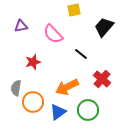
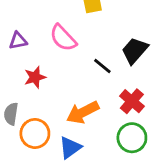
purple triangle: (21, 26) -> (18, 41), moved
black trapezoid: (104, 27) -> (135, 51), moved
green circle: (88, 110) -> (132, 138), moved

